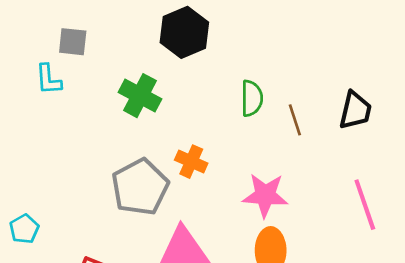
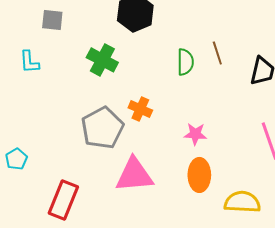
cyan L-shape: (48, 79) -> (29, 62), moved
brown line: (295, 120) -> (217, 53), moved
pink star: (265, 195) -> (195, 134), size x0.7

